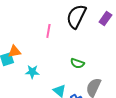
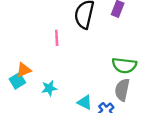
green semicircle: (77, 63) -> (124, 65), moved, size x1.5

